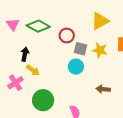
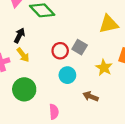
red circle: (67, 35) -> (60, 51), moved
yellow star: (100, 50) -> (104, 68), moved
cyan circle: (76, 67) -> (67, 75), moved

